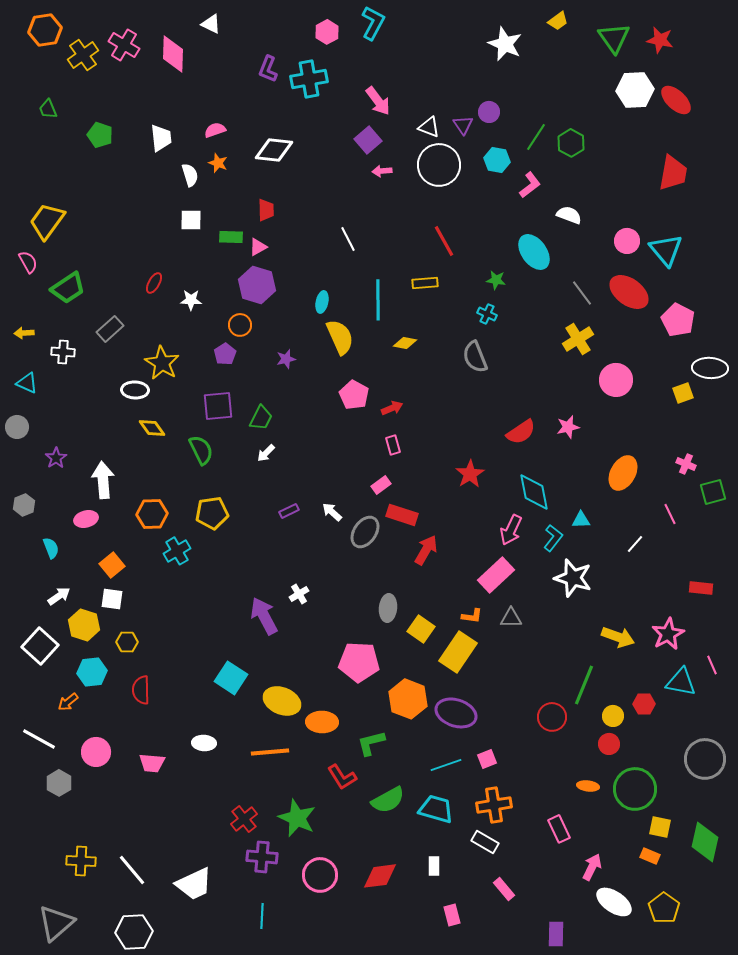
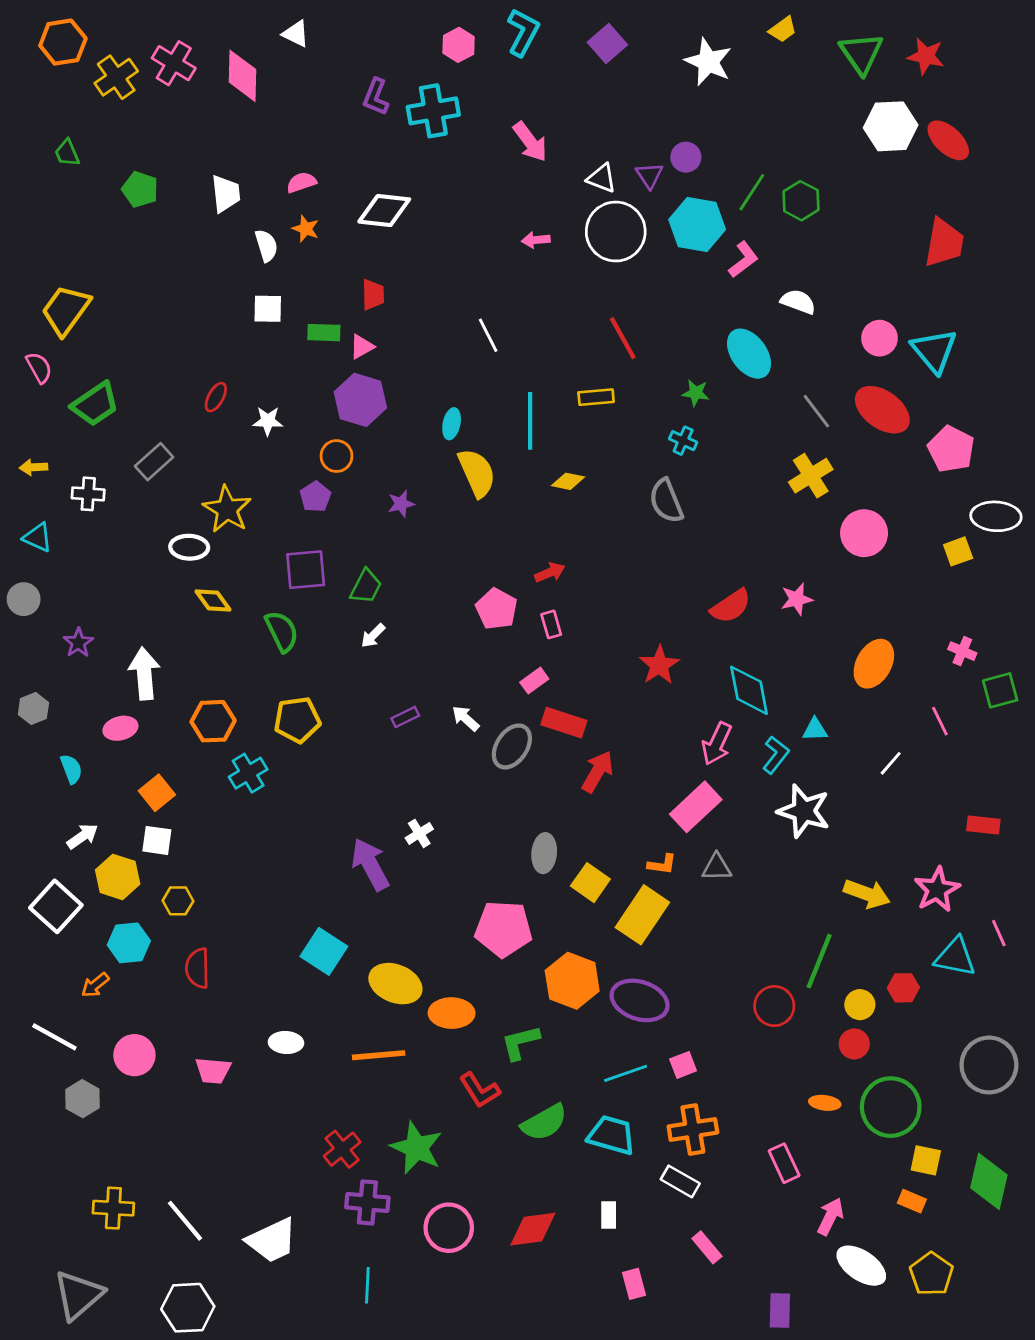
purple square: (368, 140) -> (607, 44), moved
cyan hexagon: (497, 160) -> (697, 225), size x1.5
pink pentagon: (354, 395) -> (496, 609), moved

